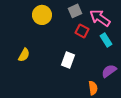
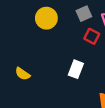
yellow semicircle: (24, 55) -> (23, 74), moved, turned 96

